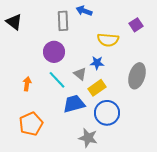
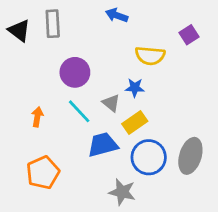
gray rectangle: (63, 21) -> (53, 24), moved
gray ellipse: (137, 76) -> (190, 156), moved

